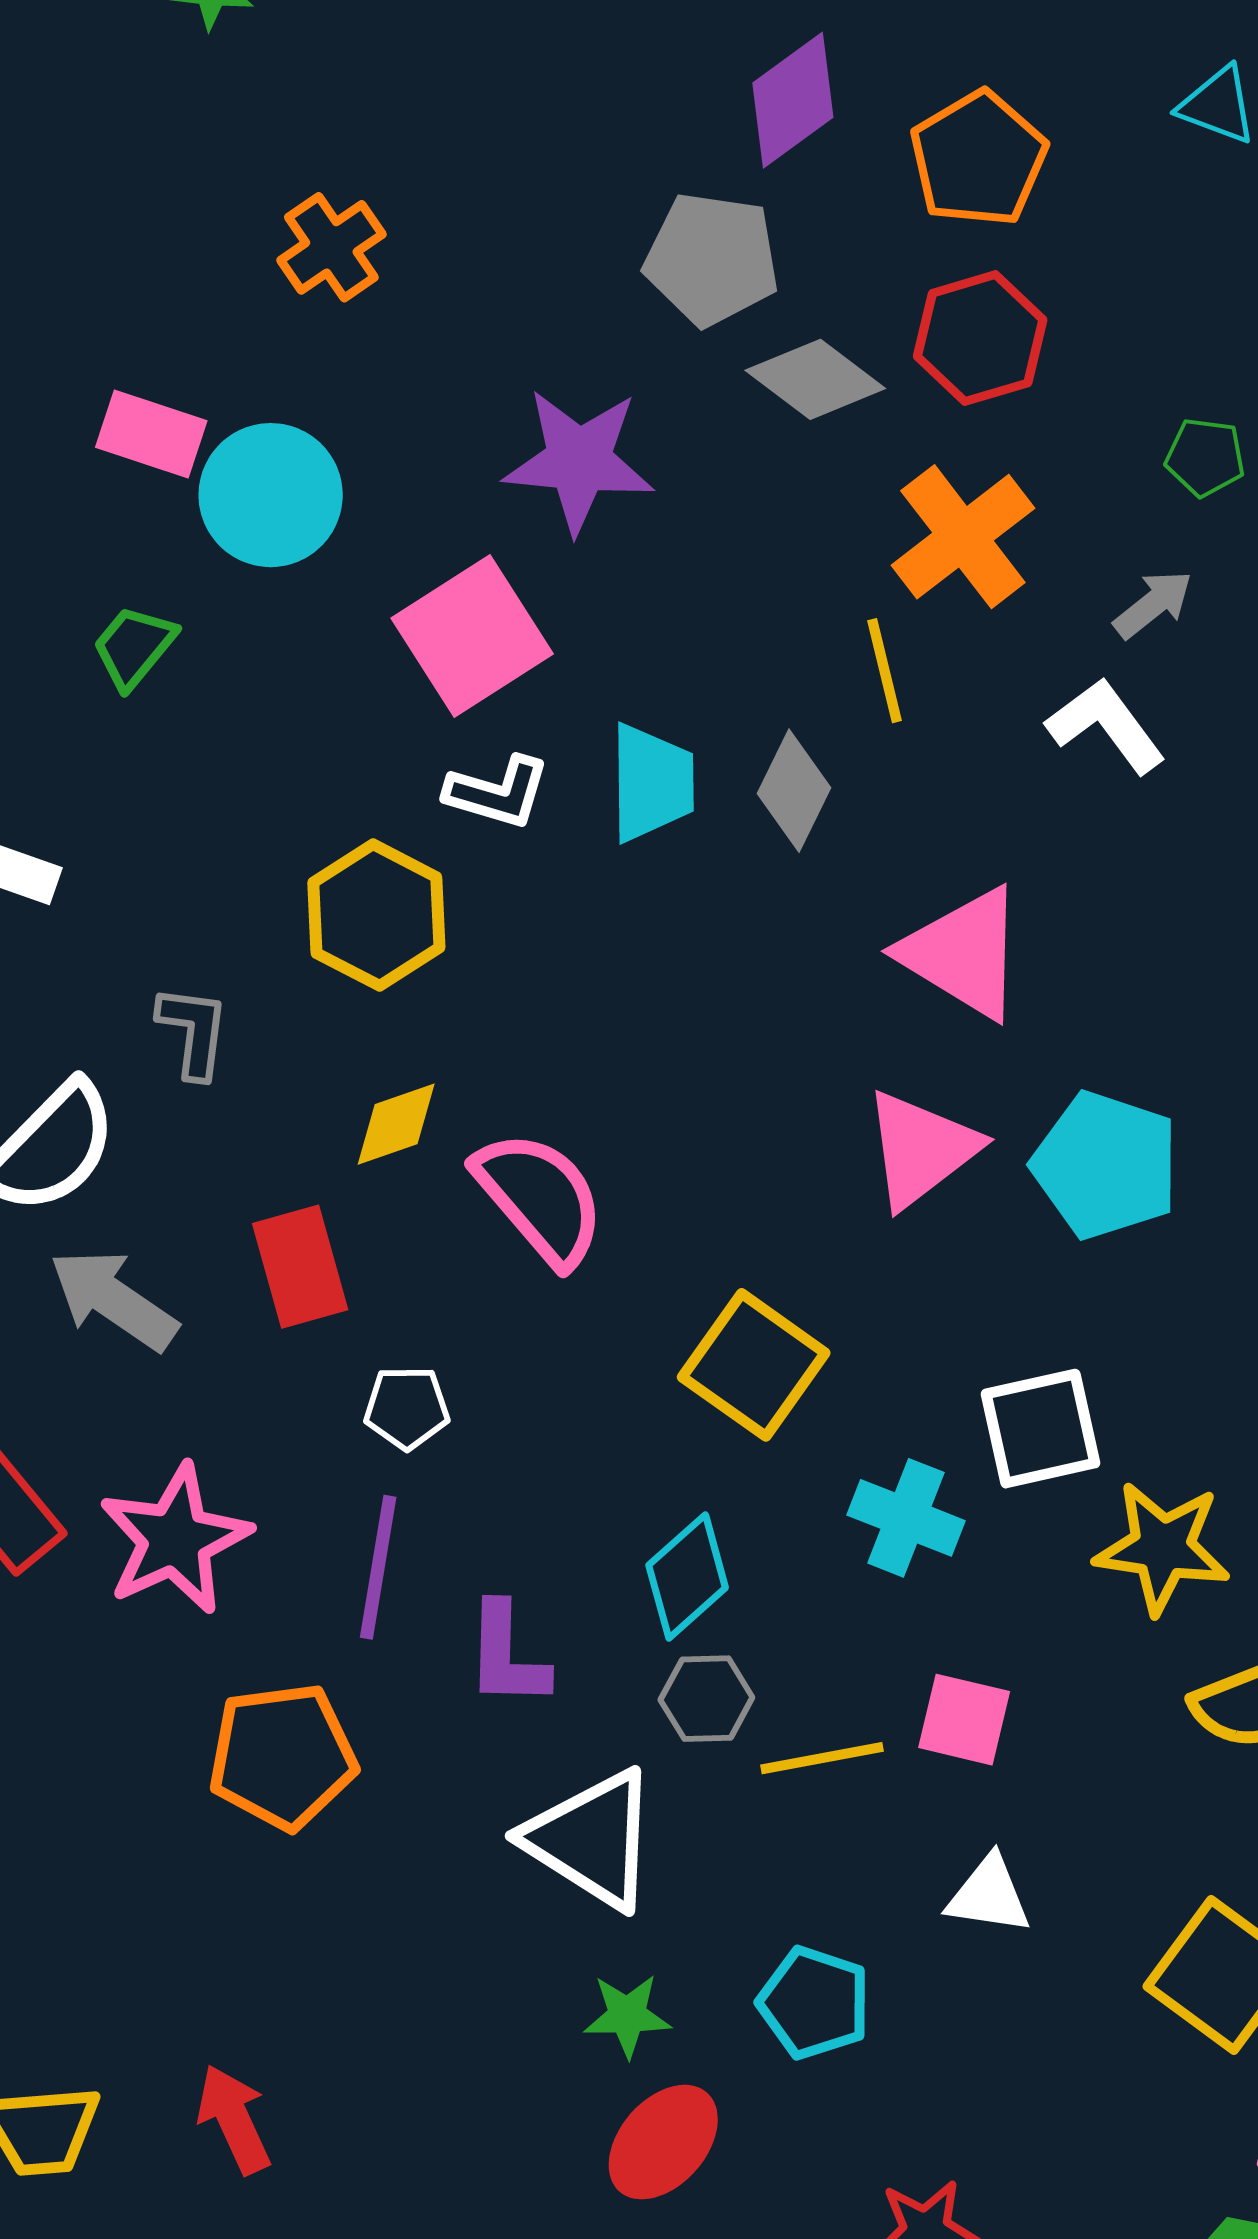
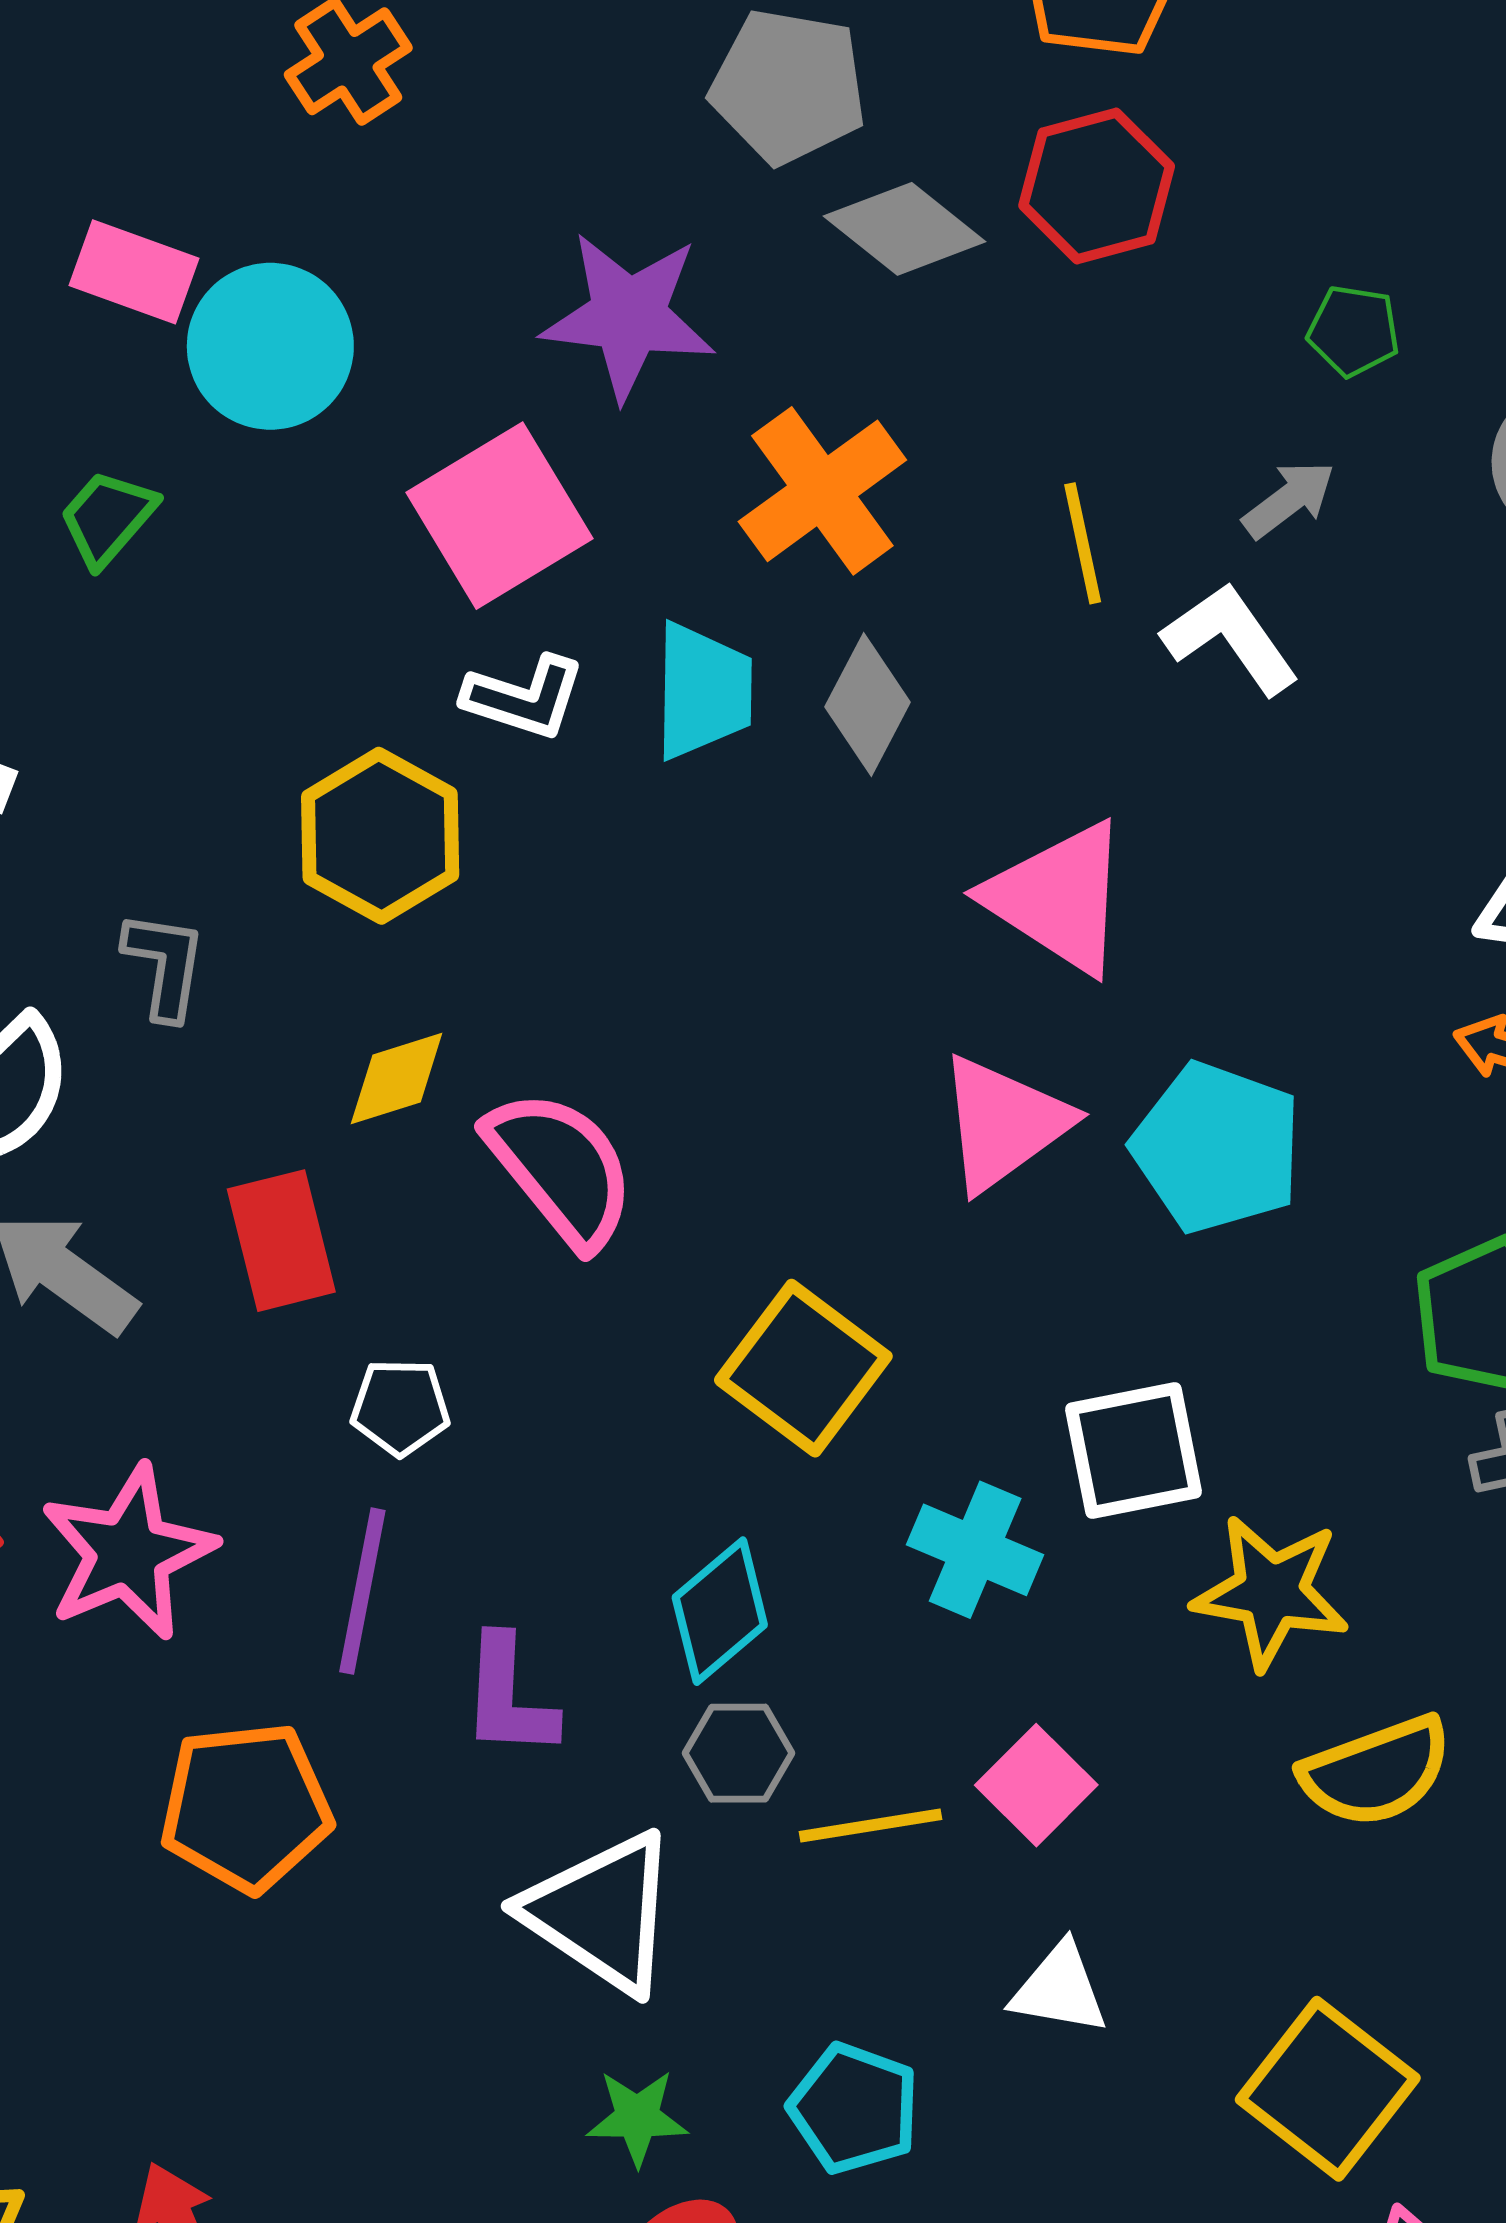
orange cross: (963, 537) -> (822, 491), moved
yellow line: (885, 671) -> (1083, 543), moved
pink square: (964, 1720) -> (1036, 1785), turned 30

